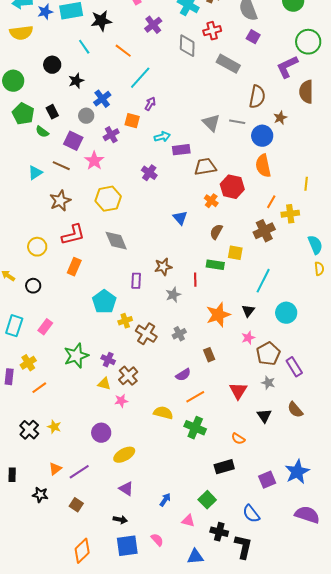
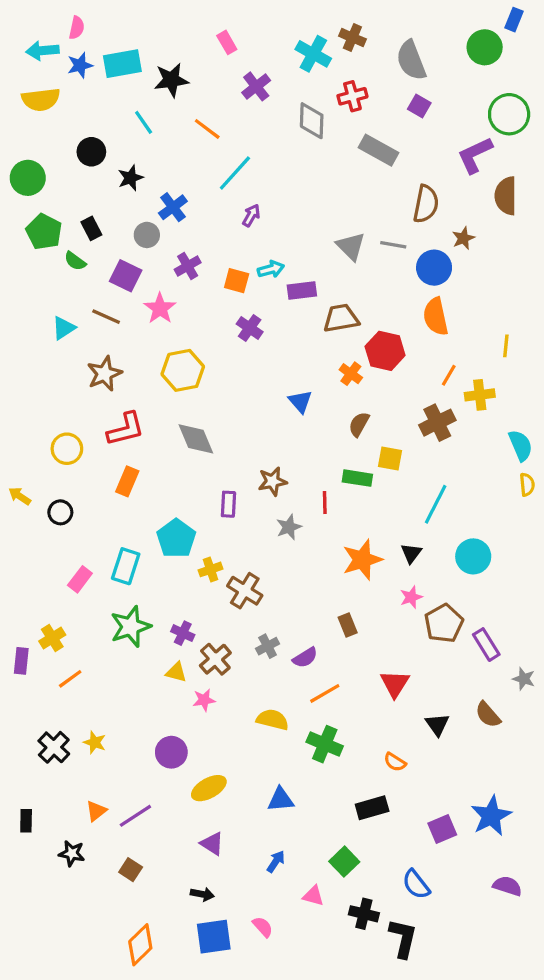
orange square: (132, 121) -> (237, 281), moved
cyan rectangle: (14, 326) -> (126, 566), moved
gray cross: (179, 334) -> (268, 646), moved
gray star: (268, 383) -> (524, 679), moved
purple semicircle: (307, 515) -> (507, 886), size x0.7
blue triangle: (195, 557) -> (281, 800), moved

